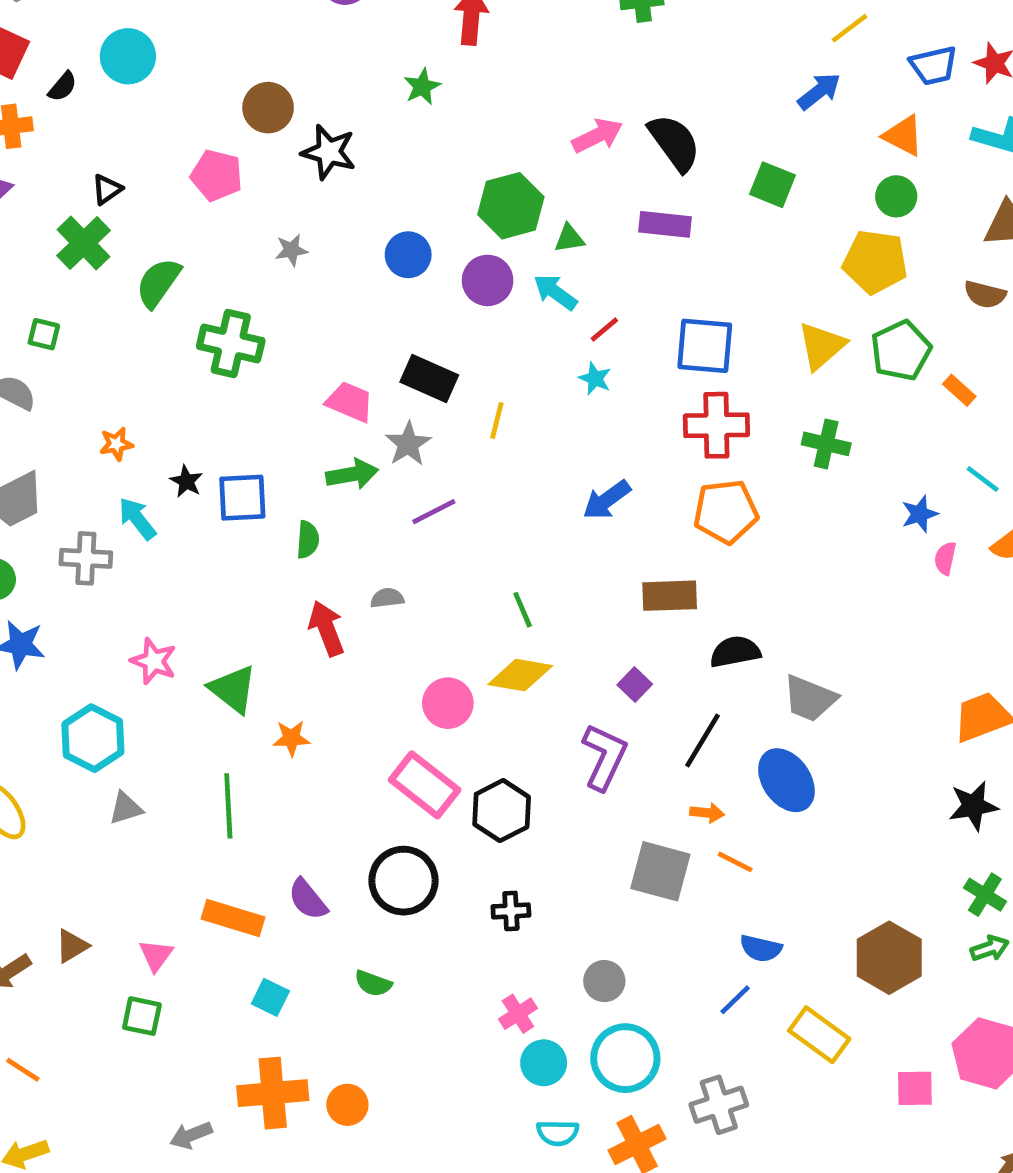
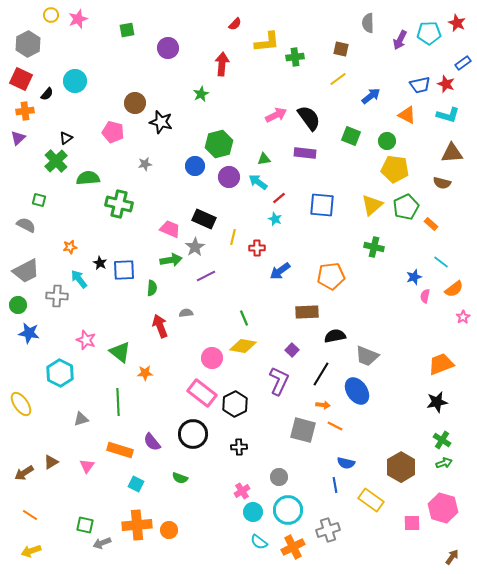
yellow line: (850, 28) -> (338, 79), moved
green circle: (896, 196) -> (387, 141), moved
green hexagon: (511, 206) -> (219, 144), moved
green semicircle: (158, 283) -> (88, 178), turned 50
red cross: (716, 425) -> (257, 248), moved, size x0.6
gray triangle: (126, 808) -> (81, 419), moved
blue line: (735, 1000) -> (335, 485), turned -56
green square: (142, 1016) -> (85, 525), moved
cyan semicircle: (558, 1133) -> (259, 542), turned 36

